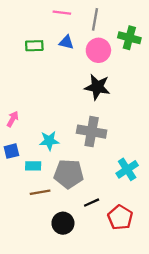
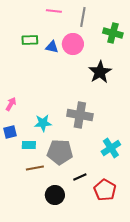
blue triangle: (66, 42) -> (52, 47), moved
pink circle: (98, 50) -> (73, 44), moved
black star: (97, 87) -> (100, 72), moved, turned 30

